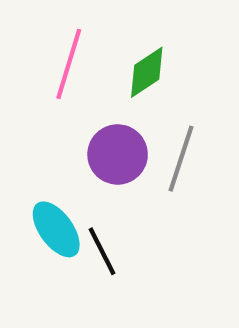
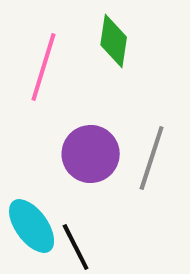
green diamond: (147, 72) -> (114, 41), moved, turned -48

